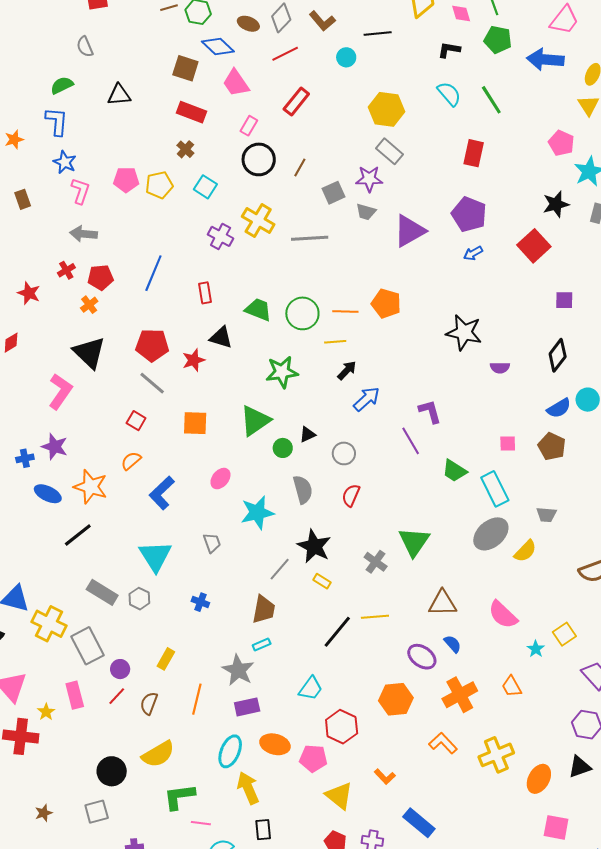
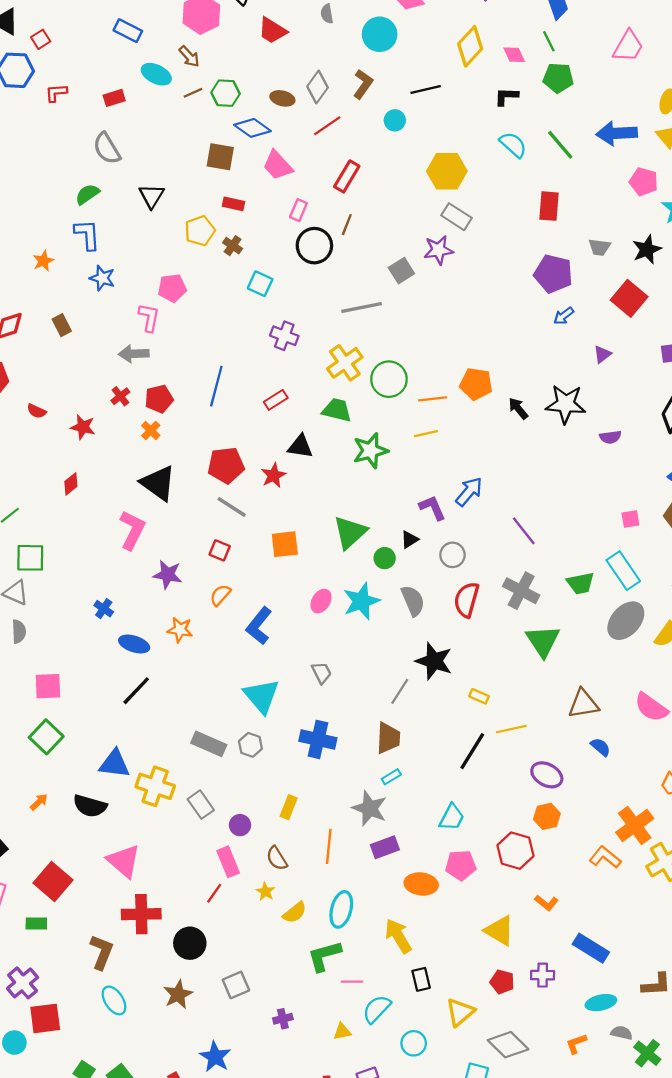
brown L-shape: (322, 21) -> (363, 84), turned -96
gray semicircle: (85, 47) -> (107, 148), size x1.4
blue arrow: (545, 59) -> (617, 133), moved
black triangle: (119, 95) -> (152, 196), turned -45
red rectangle: (192, 112) -> (234, 204), size x0.7
brown line: (300, 167) -> (347, 225), moved
yellow pentagon: (159, 185) -> (200, 231), moved
pink L-shape: (80, 191) -> (149, 318), moved
gray trapezoid: (366, 212) -> (599, 247), moved
yellow cross: (258, 221) -> (345, 363), moved, turned 32
purple triangle: (409, 231) -> (602, 354), moved, size x0.5
gray line: (310, 238) -> (362, 307), moved
red rectangle: (205, 293) -> (276, 400), turned 75
green circle: (302, 313) -> (389, 379), moved
black arrow: (347, 370) -> (518, 408), moved, turned -75
green star: (282, 372) -> (370, 451), moved
purple L-shape: (430, 411) -> (432, 508), moved
purple star: (55, 447) -> (168, 575), moved
blue cross: (25, 458) -> (104, 609), turned -36
green trapezoid: (454, 471) -> (580, 583), moved, turned -36
orange star: (91, 487) -> (180, 630), size x0.7
red semicircle: (351, 495) -> (467, 600), size x1.4
cyan star: (257, 513) -> (361, 601), moved
black line: (78, 535) -> (136, 691), moved
gray cross: (376, 562) -> (521, 591), moved, size x1.4
yellow rectangle: (322, 581) -> (479, 696), moved
blue cross: (200, 602) -> (318, 739), size x1.8
gray rectangle: (88, 646) -> (201, 805), size x0.7
purple ellipse: (422, 657) -> (547, 775), moved
pink rectangle: (75, 695) -> (228, 862), moved
orange cross: (460, 695) -> (635, 825), moved
red line: (117, 696) -> (214, 893), moved
orange hexagon: (396, 699) -> (547, 816), size x0.7
brown semicircle: (149, 703) -> (277, 858), turned -45
yellow star: (46, 712) -> (265, 892), moved
red hexagon: (342, 727) -> (515, 851), moved
cyan ellipse: (230, 751) -> (341, 909), moved
yellow semicircle: (158, 754) -> (295, 913), size x0.7
pink pentagon: (313, 758) -> (461, 865), moved
black circle: (112, 771) -> (190, 943), moved
brown star: (44, 813) -> (178, 994), size x1.5

